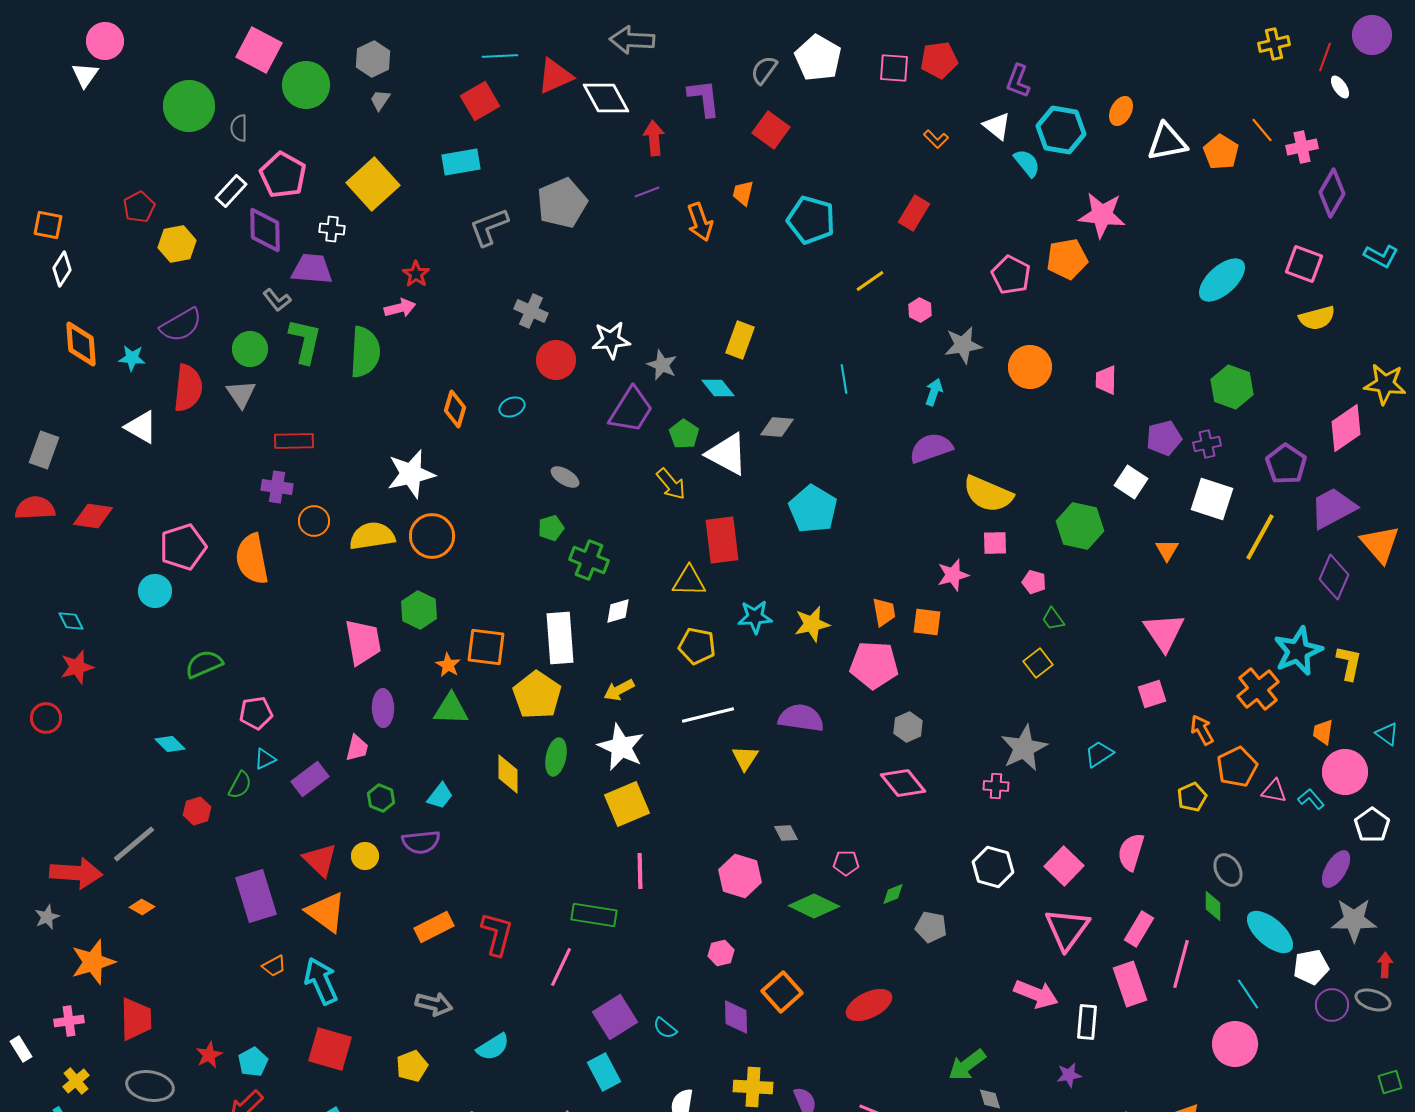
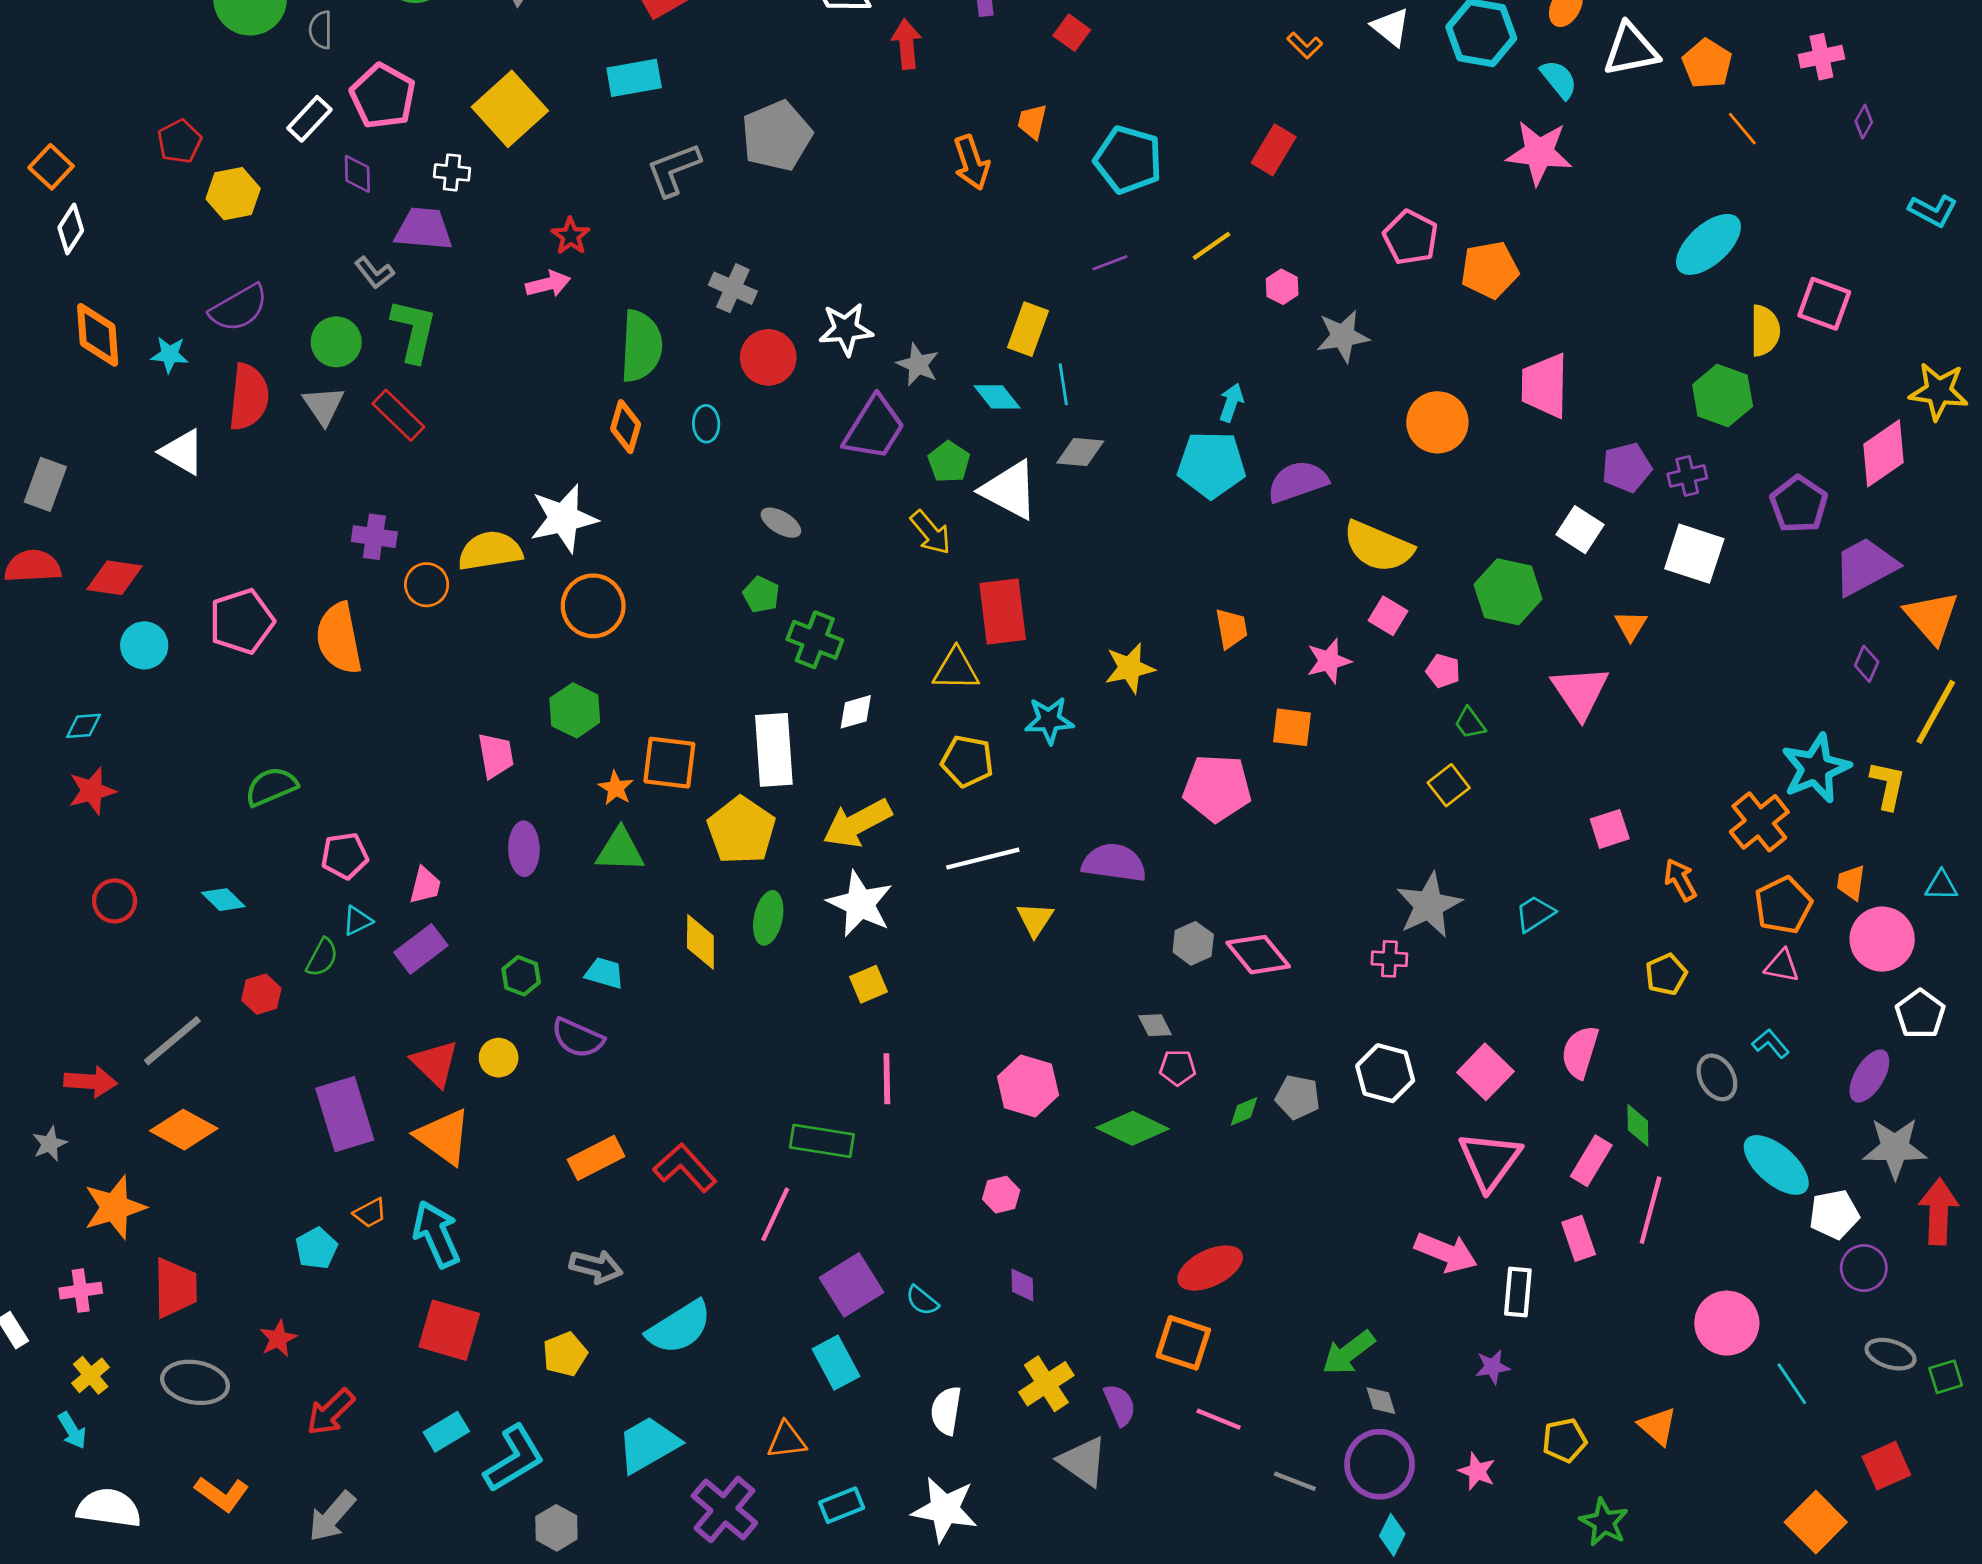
red square: (771, 130) -> (1072, 33), size x0.7
orange line: (1262, 130) -> (1742, 129), moved
cyan semicircle: (1027, 163) -> (1559, 79), moved
purple line: (647, 192) -> (1110, 263), moved
purple diamond: (1332, 193) -> (1864, 122), size x0.5
orange square: (48, 225) -> (51, 167), turned 32
purple diamond: (265, 230) -> (357, 174), size x0.6
orange pentagon: (1067, 259) -> (1490, 270), moved
pink square: (1304, 264) -> (1824, 304), moved
yellow semicircle: (1317, 318) -> (1765, 331), moved, turned -75
green semicircle: (365, 352) -> (641, 346), moved
orange circle: (1030, 367) -> (1437, 422), moved
cyan line: (844, 379) -> (1063, 384), moved
pink trapezoid: (1106, 380) -> (1545, 386), size x1.6
cyan arrow: (934, 392) -> (1231, 403), moved
cyan ellipse: (512, 407) -> (706, 424), turned -70
red rectangle: (294, 441) -> (398, 415), moved, turned 45
cyan pentagon: (813, 509) -> (1212, 465), moved, turned -30
green pentagon: (551, 528) -> (761, 595), turned -30
yellow semicircle: (372, 536) -> (490, 551), moved
yellow line: (1260, 537) -> (1936, 712), moved
pink square: (995, 543) -> (1388, 616), turned 32
purple diamond: (1334, 577) -> (1867, 664), size x0.6
cyan circle: (155, 591) -> (144, 645), moved
orange trapezoid: (884, 612) -> (1231, 628), moved
cyan diamond: (71, 621) -> (83, 726), turned -68
yellow star: (812, 624) -> (1130, 668), moved
pink triangle: (1164, 632) -> (1580, 692), moved
pink trapezoid: (363, 642) -> (496, 756), size x0.7
yellow arrow: (619, 690) -> (857, 823), size x1.6
red circle: (46, 718) -> (115, 901), moved
gray hexagon: (908, 727) -> (1193, 943), moved
cyan triangle: (1387, 734) -> (1941, 885), turned -35
pink trapezoid: (357, 748) -> (425, 885), moved
orange pentagon: (1237, 767) -> (1783, 905), moved
cyan trapezoid: (440, 796) -> (604, 973), turned -112
cyan L-shape: (1311, 799) -> (1771, 1044), moved
yellow square: (627, 804) -> (868, 984), size x0.6
gray diamond: (786, 833) -> (1155, 1025), moved
purple semicircle: (421, 842) -> (578, 1038), turned 30
red arrow: (76, 873) -> (91, 1082), size x0.7
green diamond: (1213, 906) -> (1638, 1125), moved
orange diamond: (142, 907) -> (184, 1130), size x1.8
gray pentagon: (931, 927) -> (1298, 1097), moved
red L-shape: (497, 934) -> (685, 1168), turned -57
red arrow: (1385, 965) -> (1939, 1212), size x1.8
pink rectangle: (1130, 984) -> (1579, 1238), size x0.7
orange square: (782, 992) -> (1183, 1343), moved, turned -30
cyan line: (1248, 994) -> (1792, 1384), moved
gray ellipse: (1373, 1000) -> (1891, 1354), moved
purple diamond: (736, 1017) -> (1022, 1285), size x0.7
cyan semicircle: (493, 1047) -> (679, 1327), size x1.4
cyan pentagon: (253, 1062) -> (316, 1248), moved
yellow cross: (753, 1087) -> (1046, 1384), turned -36

